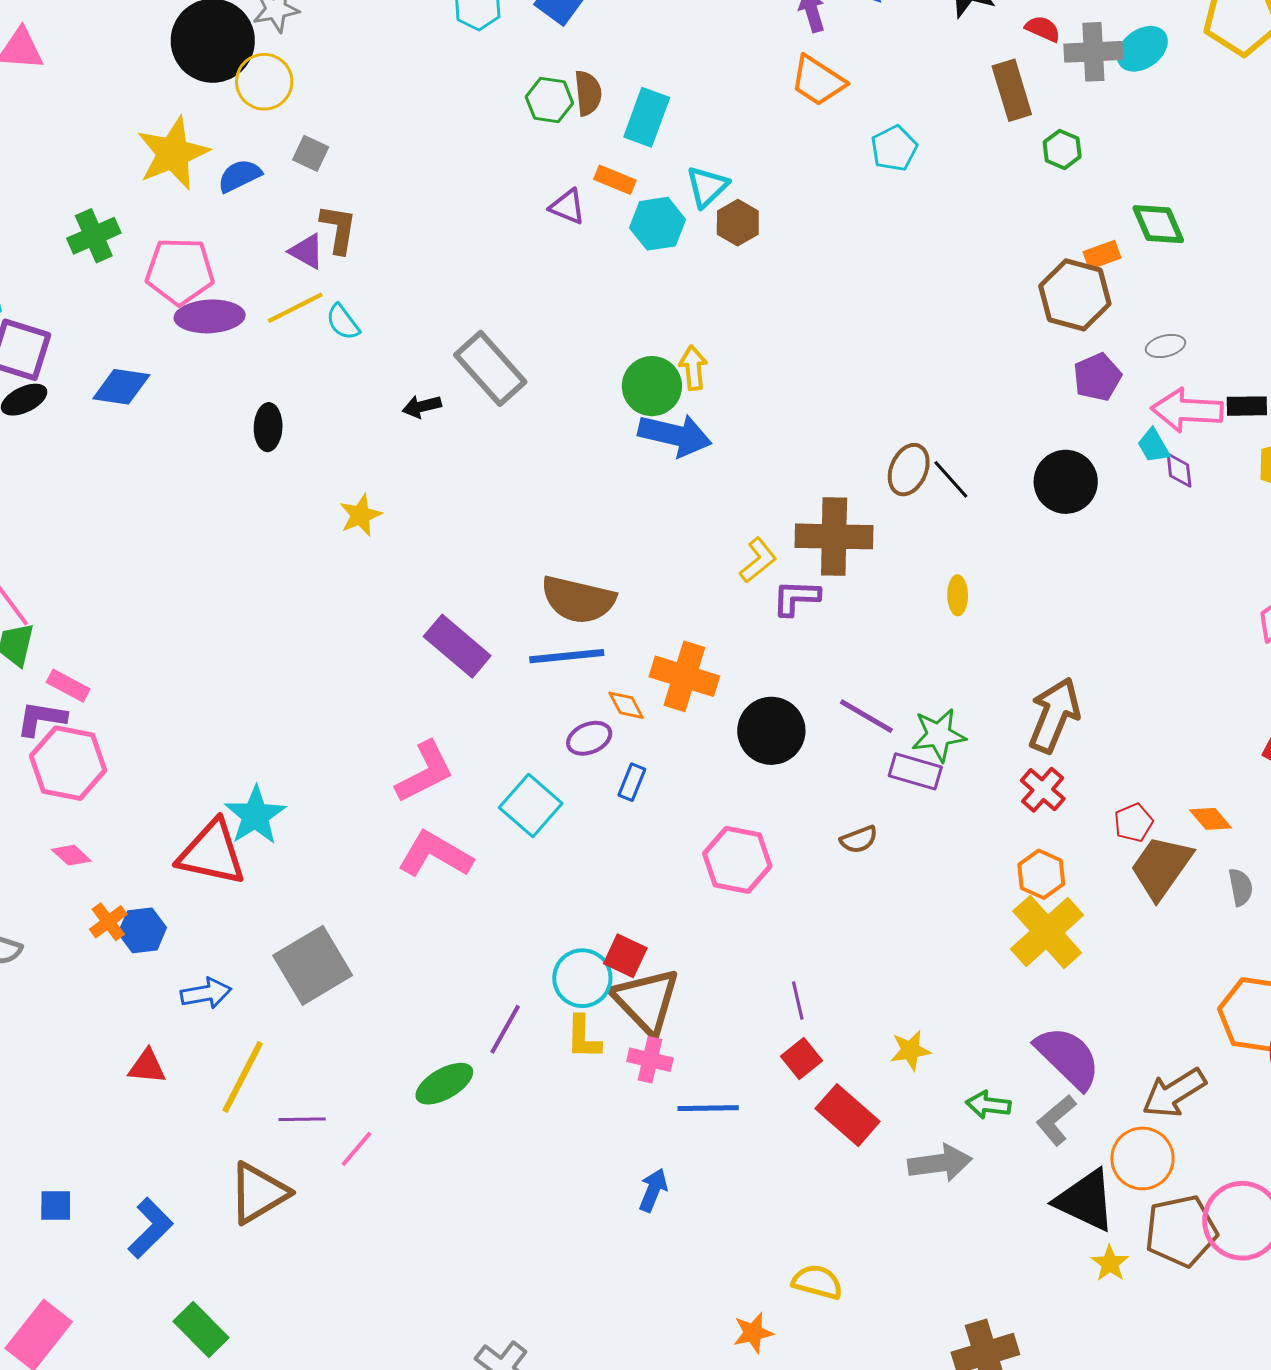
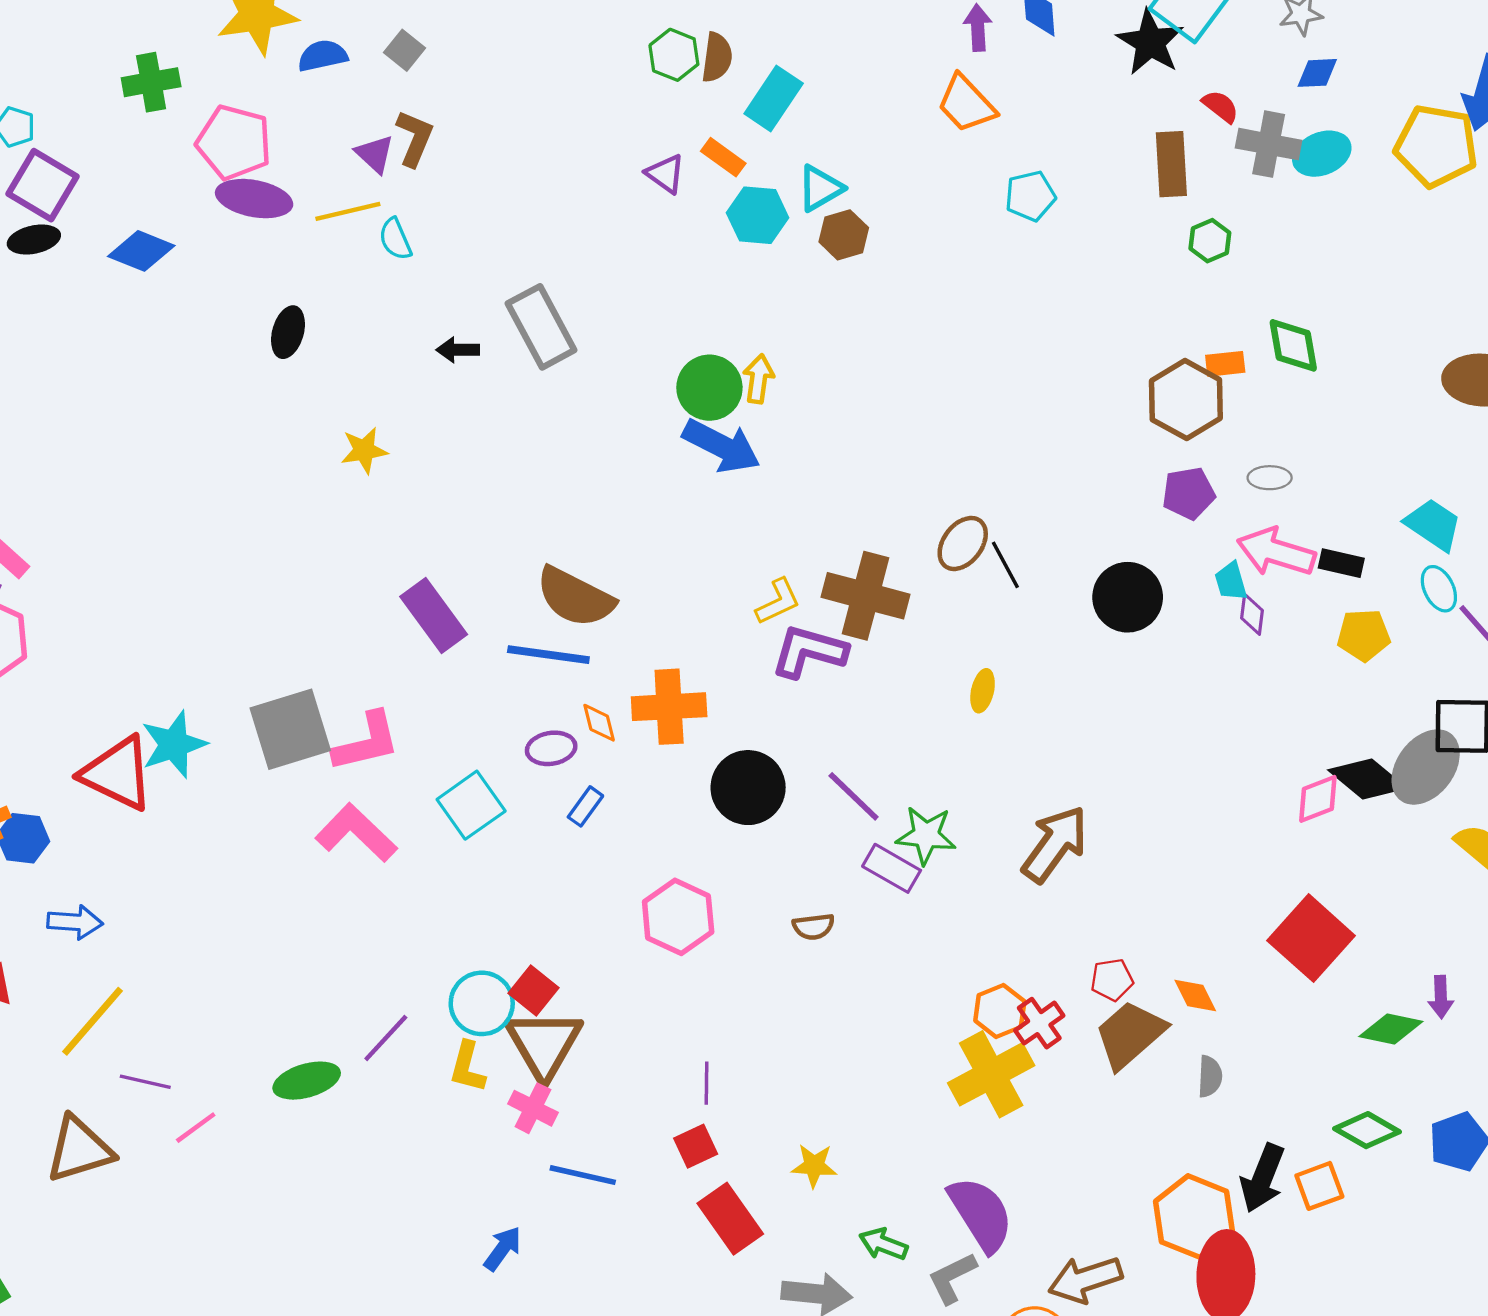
purple L-shape: (796, 598) -> (809, 651), size x1.4
orange cross: (684, 676) -> (669, 707), turned -34
red cross: (1043, 790) -> (1039, 1023), moved
gray square: (313, 965) -> (290, 729), moved

